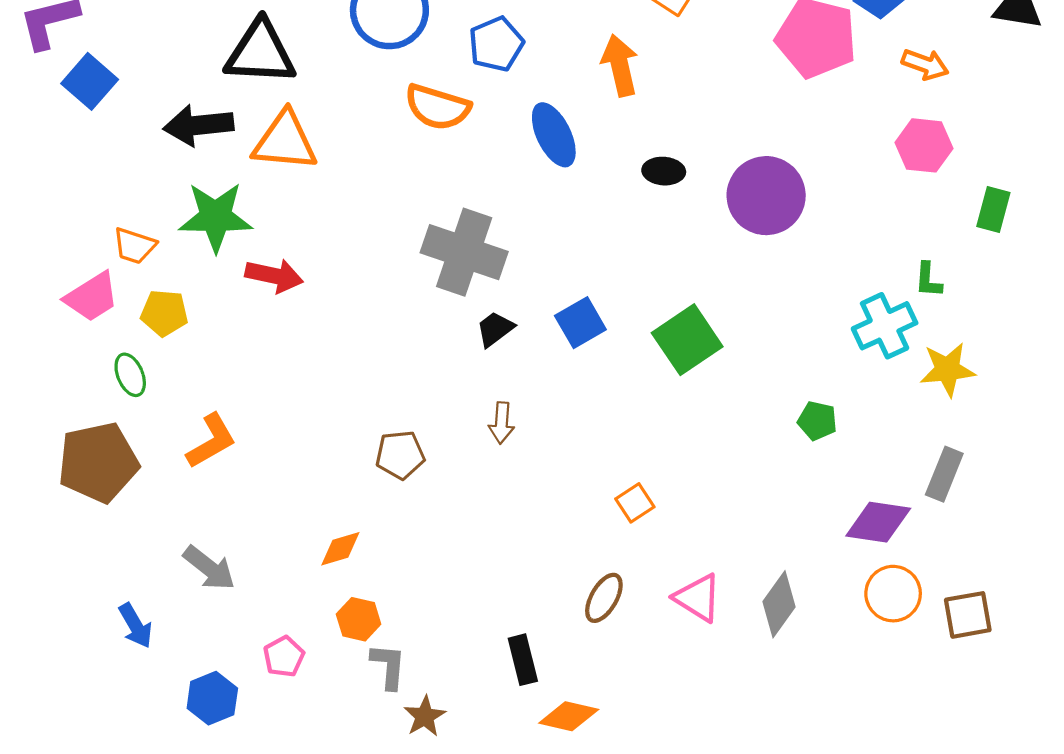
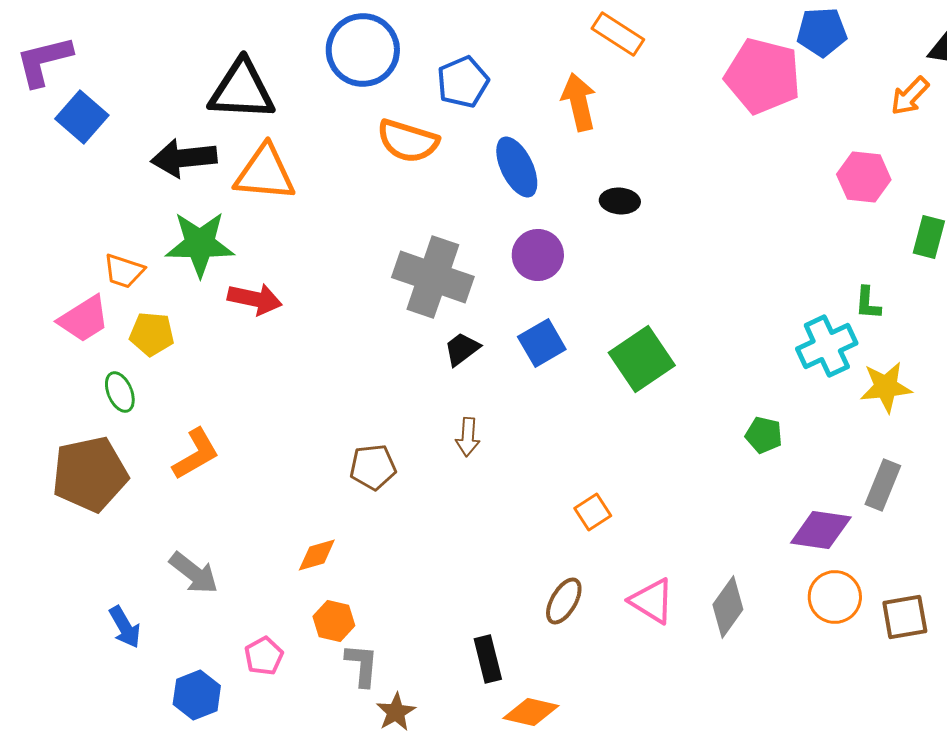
orange arrow: (925, 64) -> (910, 96), moved, turned 114
purple circle: (766, 196) -> (538, 255), moved, size x0.7

